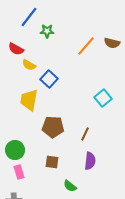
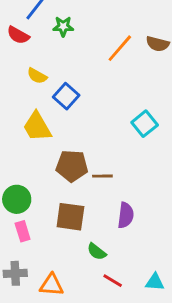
red semicircle: (16, 49) -> (18, 35), moved
yellow trapezoid: (29, 100) -> (37, 127), turned -40
brown line: (85, 134) -> (102, 176), moved, turned 64
brown square: (52, 162) -> (70, 217), size x1.5

